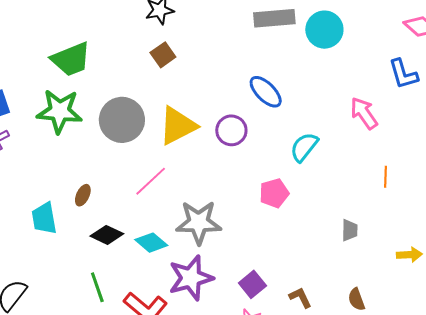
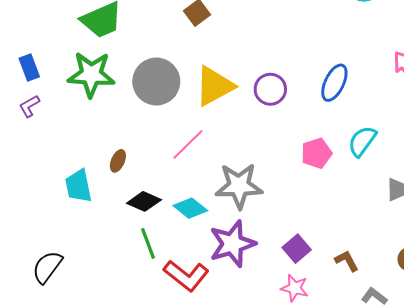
blue ellipse: (266, 92) -> (334, 83), moved, turned 72
cyan semicircle: (304, 147) -> (362, 141), moved
green line: (97, 287) -> (148, 243), moved

